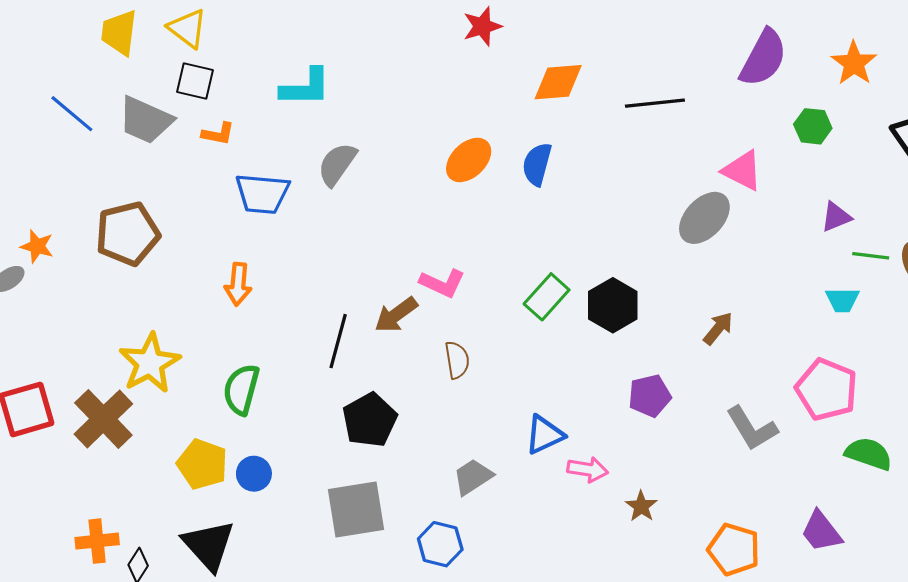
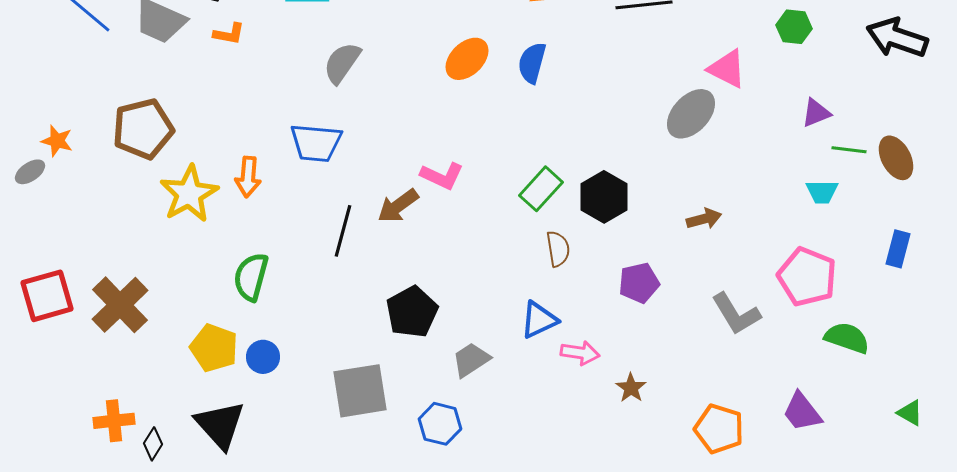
blue trapezoid: (262, 194) -> (316, 143), moved
brown arrow: (718, 328) -> (704, 219), turned 36
brown semicircle: (457, 360) -> (558, 249), moved
yellow star: (150, 363) -> (189, 194), moved
black pentagon: (370, 420) -> (412, 312), moved

